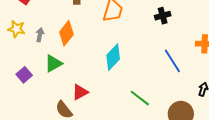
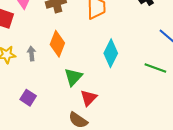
green triangle: (53, 63) -> (73, 77), moved
green line: (140, 98) -> (155, 68), moved

